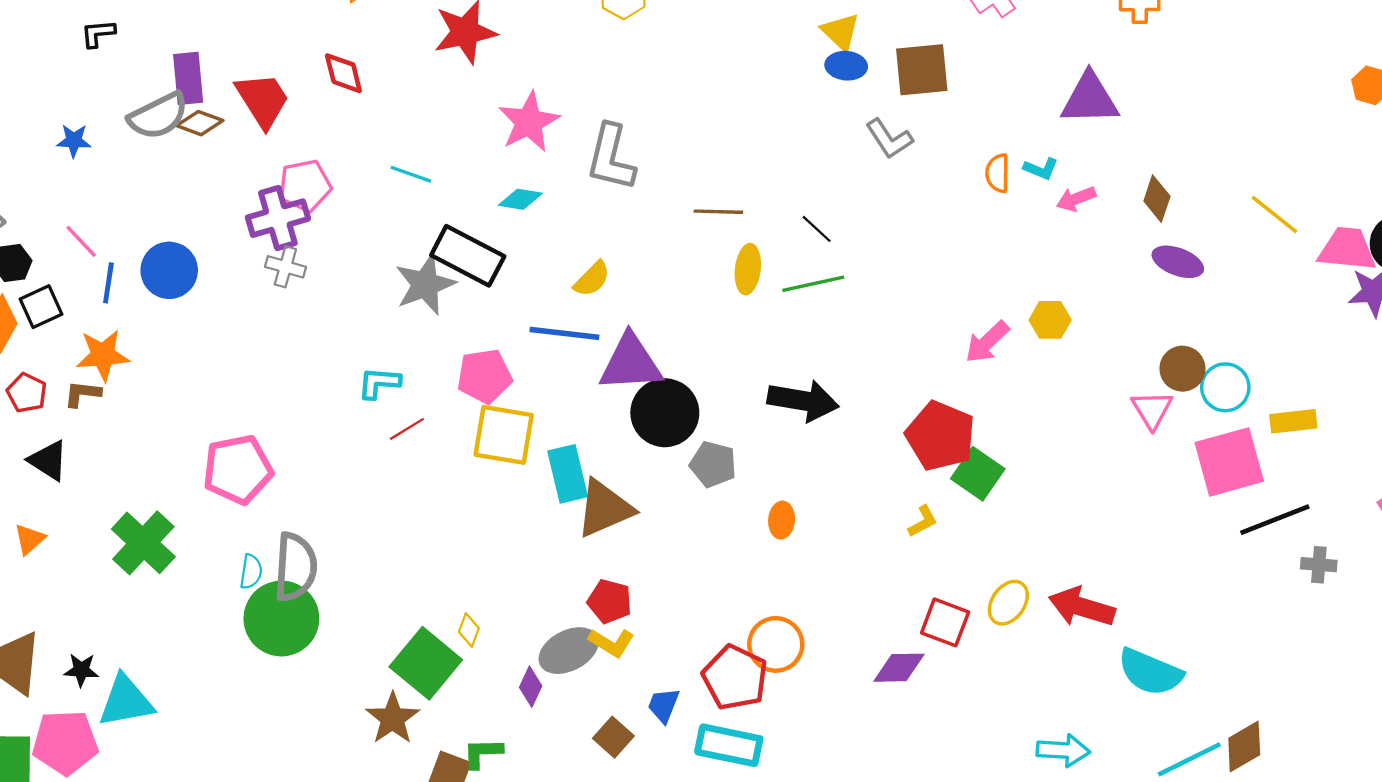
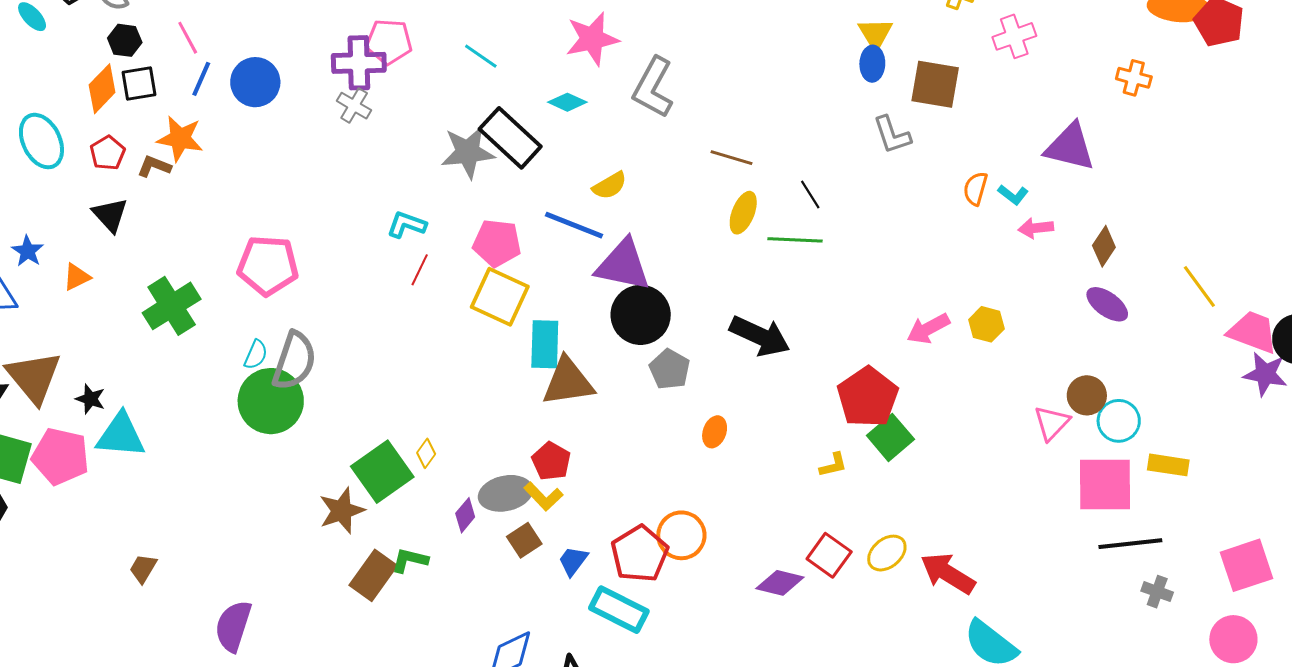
blue ellipse: (846, 66) -> (872, 64), turned 72
red line: (407, 429) -> (420, 270), turned -48
brown square: (613, 737) -> (524, 540), moved

